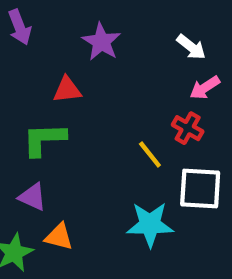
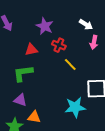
pink arrow: (205, 88) -> (94, 42), turned -40
red cross: (188, 128) -> (59, 45), moved
yellow line: (150, 155) -> (70, 65), moved

